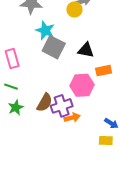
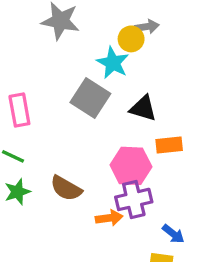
cyan star: (45, 30) -> (113, 63), moved
brown semicircle: (45, 103) -> (66, 188), turned 84
purple cross: (62, 106) -> (134, 199), moved

